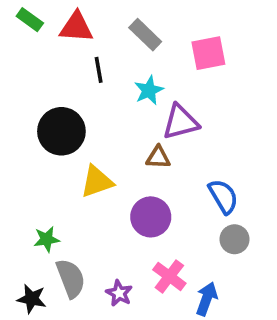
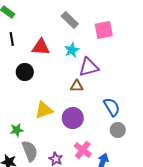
red triangle: (76, 27) -> (41, 47), moved
black line: (99, 70) -> (12, 39), moved
black circle: (61, 131) -> (25, 72), size x0.7
yellow triangle: (97, 182) -> (44, 110), moved

